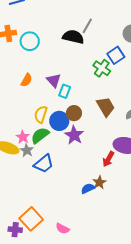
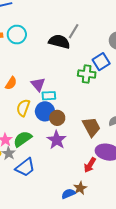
cyan circle: (30, 41) -> (17, 35), moved
green cross: (102, 68) -> (87, 74), turned -30
cyan rectangle: (65, 91) -> (49, 96), turned 64
brown trapezoid: (106, 107) -> (91, 127), moved
yellow semicircle: (41, 114) -> (23, 108), moved
blue circle: (59, 121) -> (45, 111), moved

